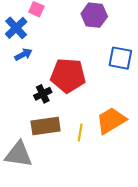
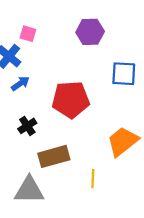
black cross: (43, 94) -> (27, 126), moved
yellow line: (80, 132) -> (93, 179), moved

